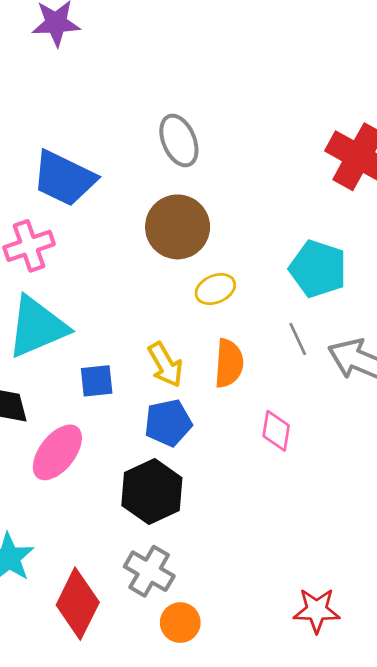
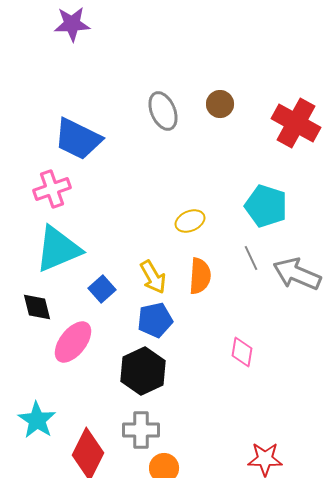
brown circle: (178, 227) -> (220, 104), moved, size x0.6
blue square: (97, 381) -> (102, 289), turned -36
pink diamond: (276, 431) -> (242, 352), moved
gray cross: (149, 571) -> (141, 430), turned -30

